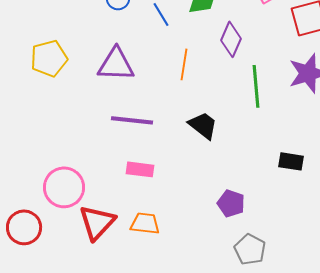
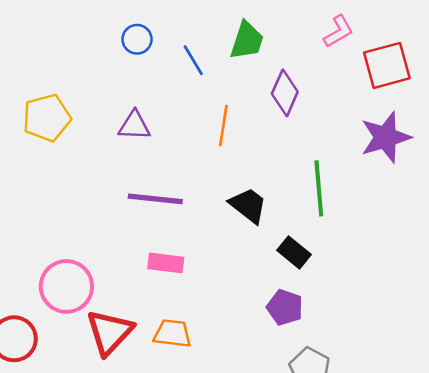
purple triangle: (116, 64) -> (134, 126), size x0.7
green line: (256, 86) -> (319, 188), moved
black rectangle: (291, 161) -> (294, 252), moved, turned 30

